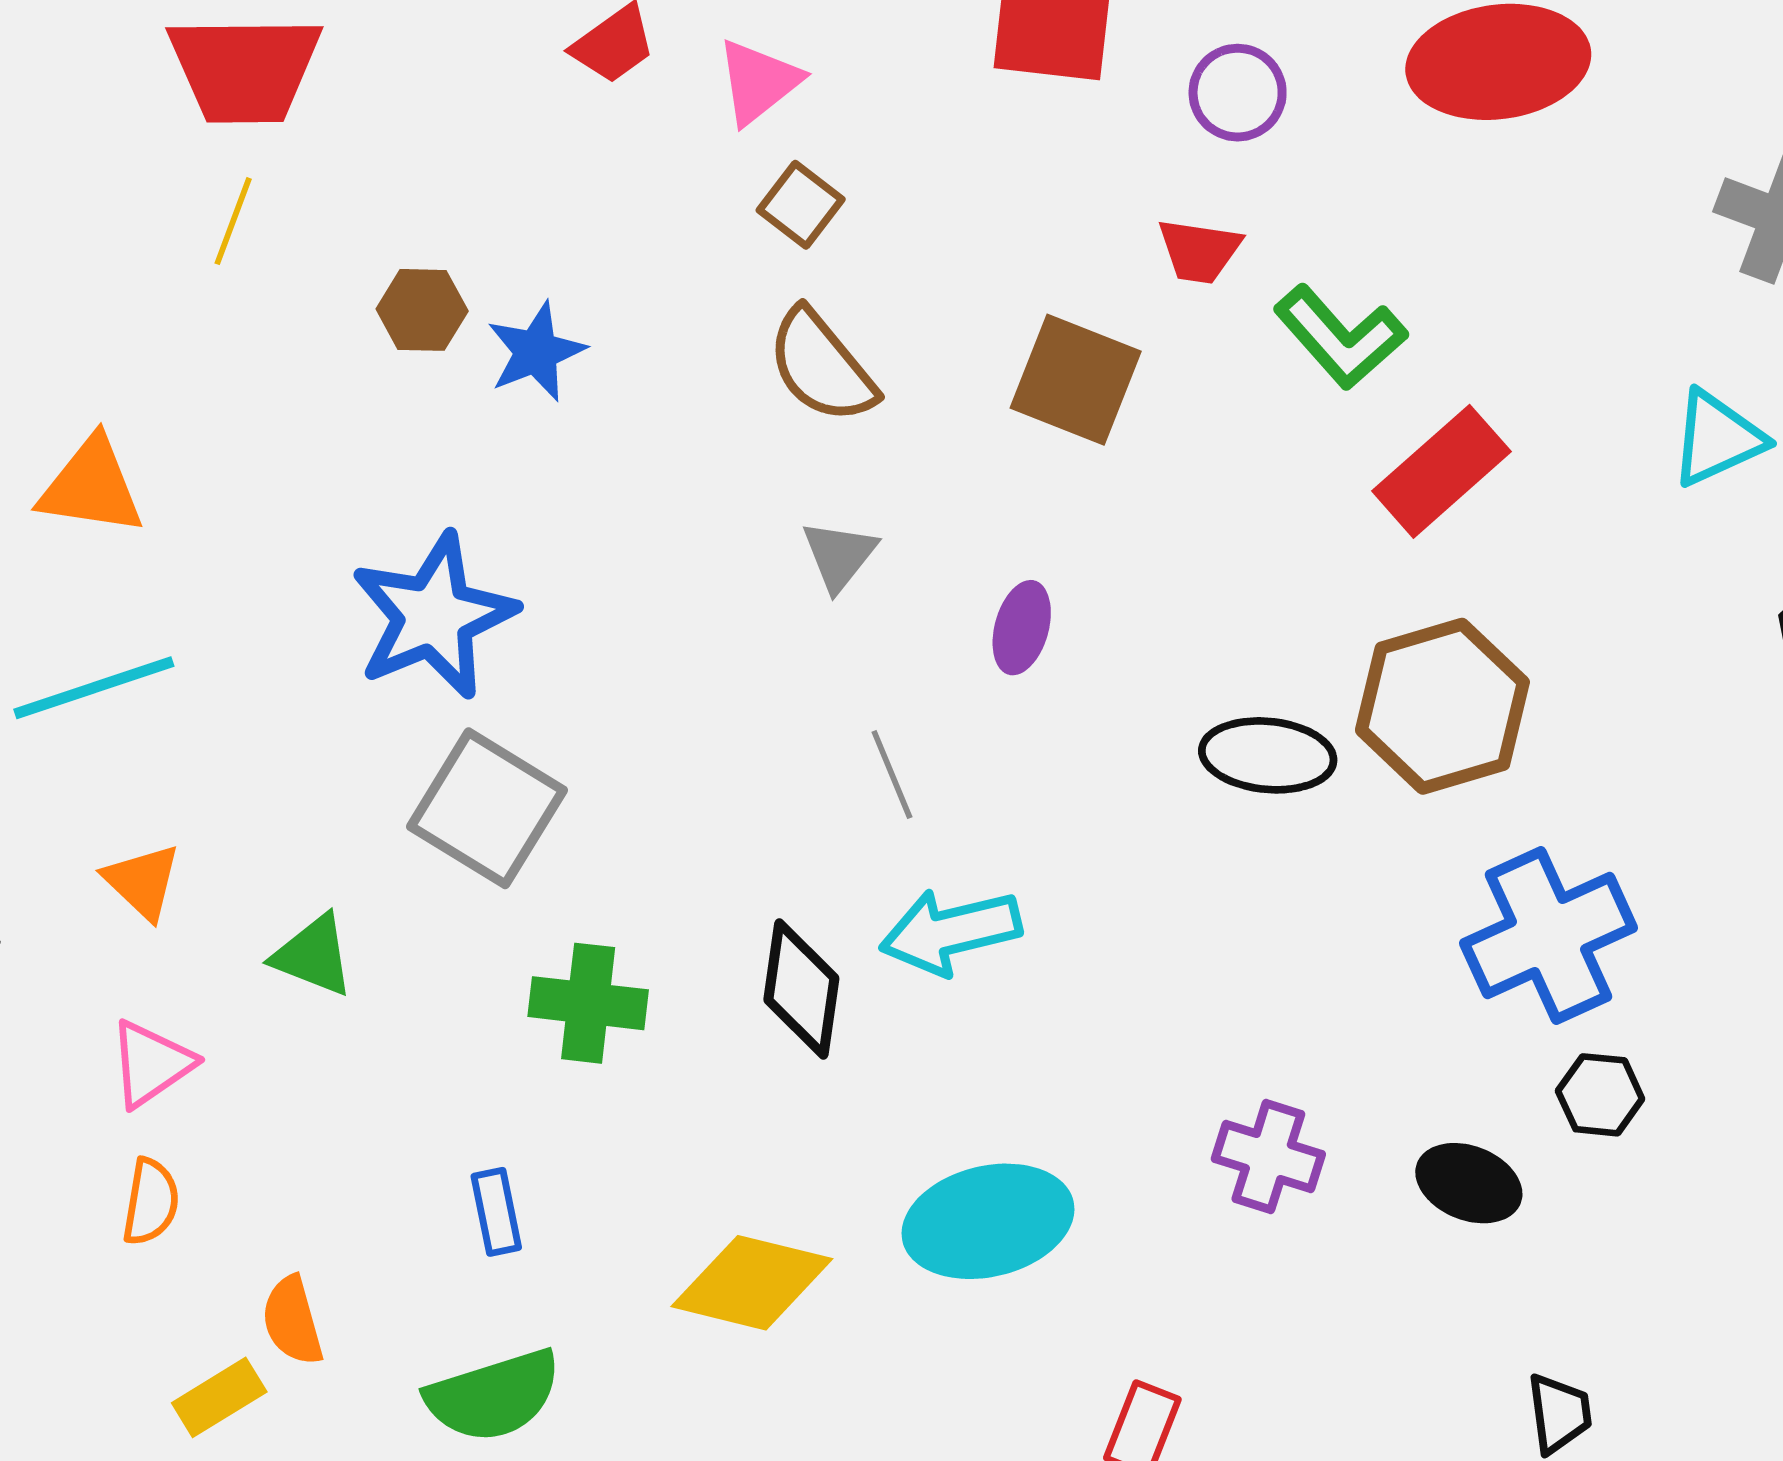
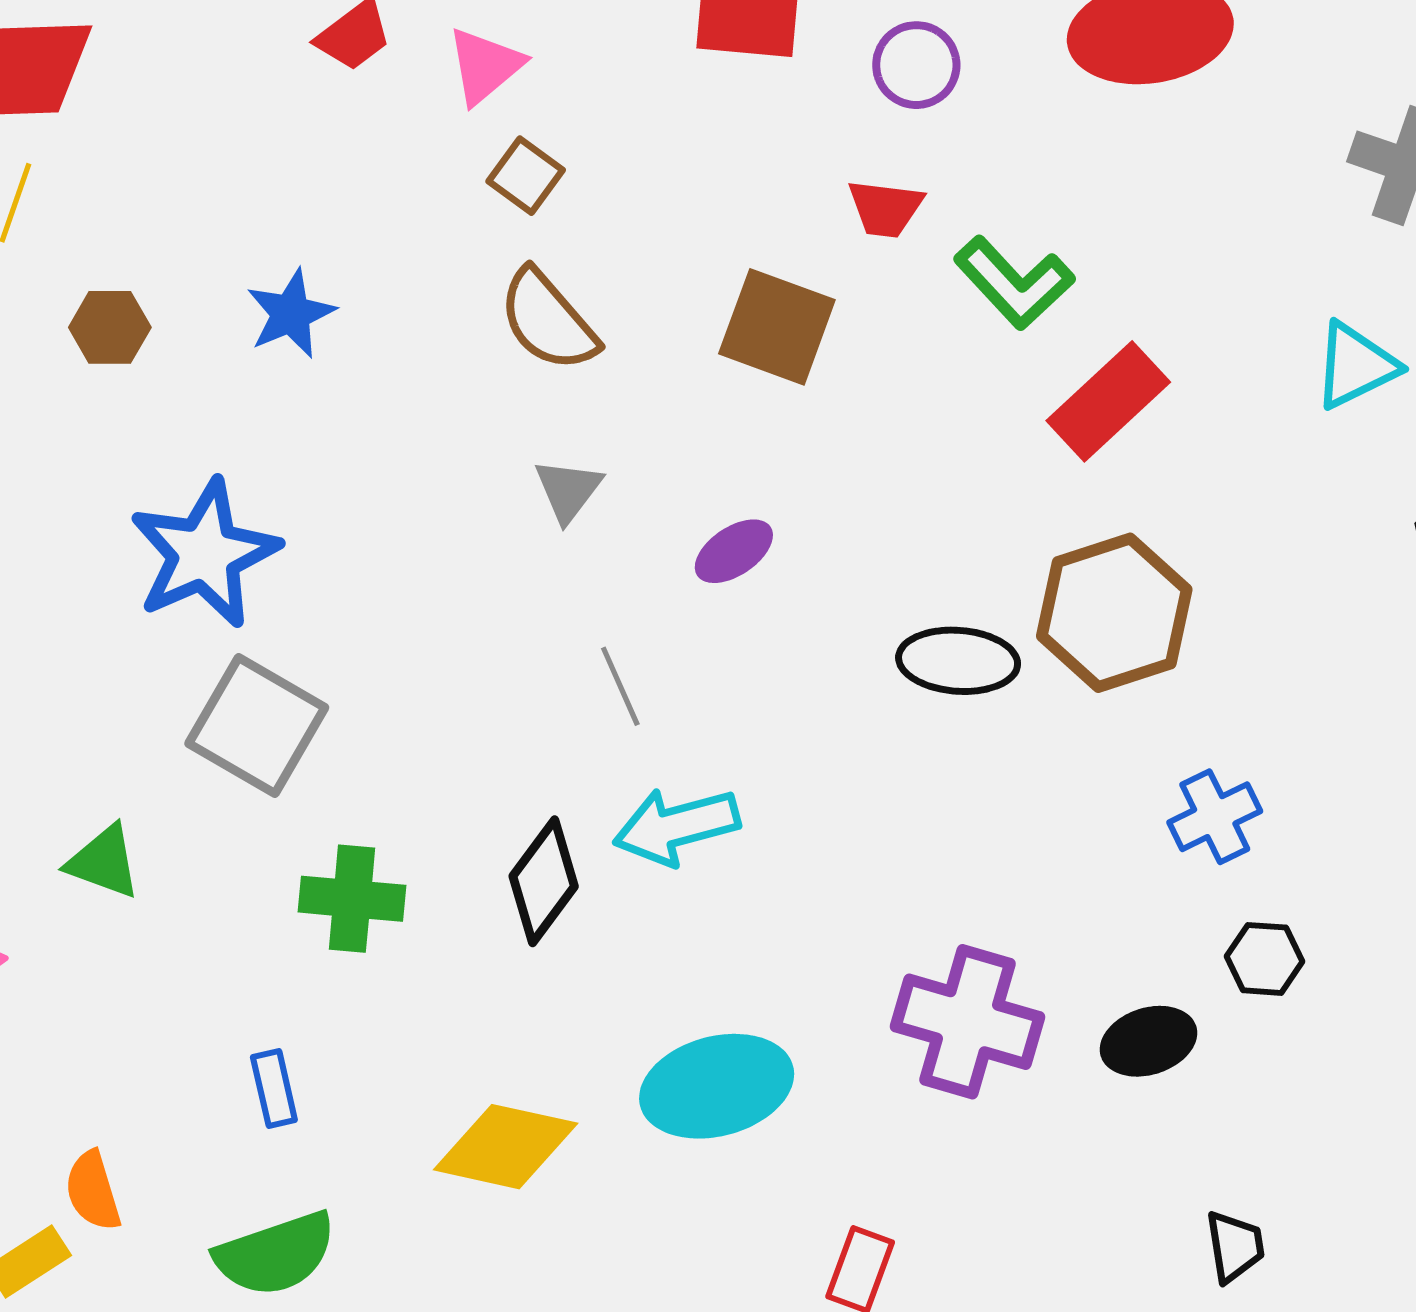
brown hexagon: (422, 310) -> (110, 327), moved
purple ellipse: (1022, 628) -> (734, 551), turned 42
blue cross: (1549, 936) -> (1215, 817), size x0.6
black diamond: (801, 989) -> (544, 881), turned 30
purple cross: (1268, 1157) -> (968, 1022), size x1.5
black ellipse: (1469, 1183) -> (1148, 1041), turned -38

